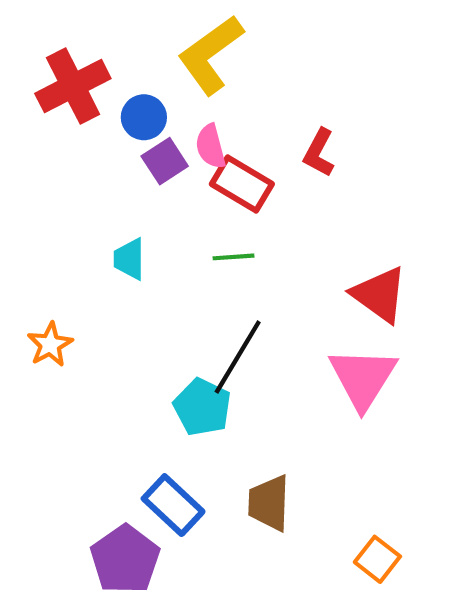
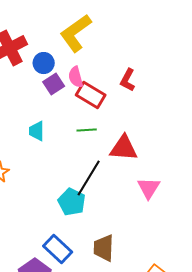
red triangle: (379, 294) -> (124, 148), moved, turned -32
pink triangle: (363, 378) -> (149, 188), size x0.7

